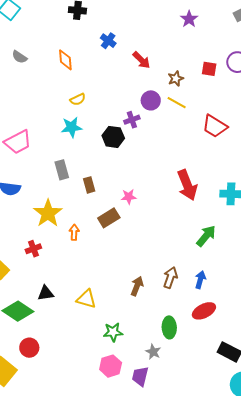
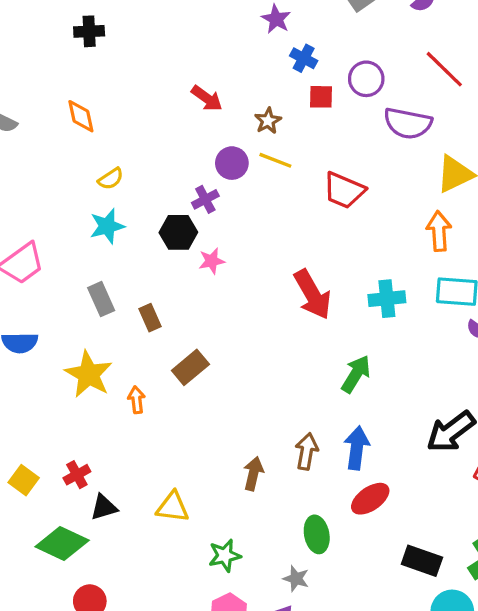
blue cross: (108, 41) -> (304, 58), moved
pink star: (129, 197) -> (212, 261), moved
red cross: (33, 249) -> (77, 475), moved
blue arrow: (200, 280) -> (357, 448), size x1.4

